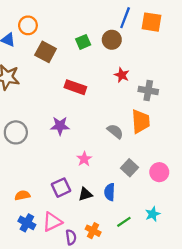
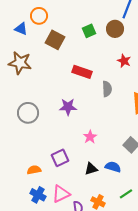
gray semicircle: (115, 131) -> (107, 89), moved, turned 49
purple square: (61, 188) -> (60, 158), moved
blue semicircle: (110, 192) -> (113, 167), turned 105

